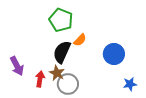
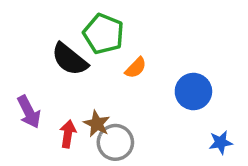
black semicircle: (62, 52) -> (70, 59), moved, turned -75

